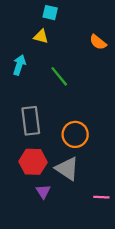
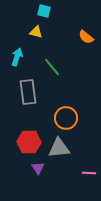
gray rectangle: (31, 121) -> (28, 92), moved
gray triangle: (67, 169) -> (59, 148), turned -40

